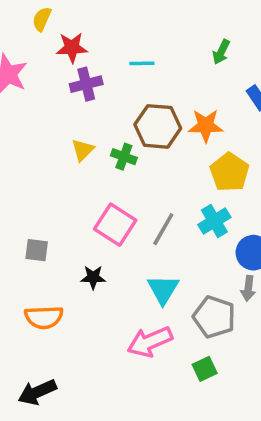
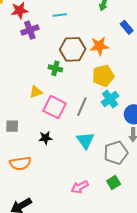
yellow triangle: (83, 150) -> (36, 92), moved, turned 32
yellow pentagon: (230, 172) -> (103, 76), moved, turned 30
gray pentagon: (214, 317) -> (116, 153), turned -30
pink arrow: (150, 342) -> (80, 187), moved, size x0.7

